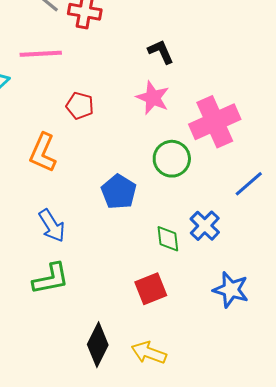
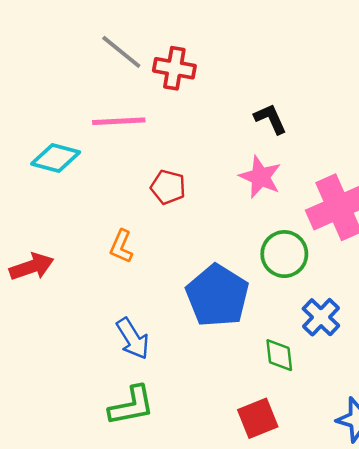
orange L-shape: (43, 153) -> (121, 246), size x0.7
blue pentagon: (119, 192) -> (217, 296), size x1.4
blue cross: (205, 226) -> (321, 317), moved

